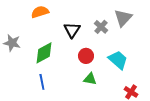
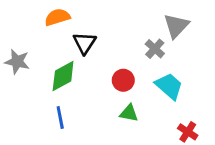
gray cross: (101, 27) -> (155, 49), moved
black triangle: (72, 30) -> (85, 43), moved

